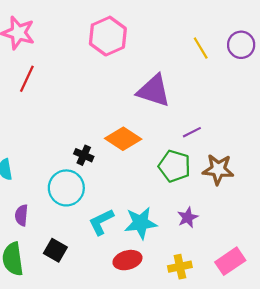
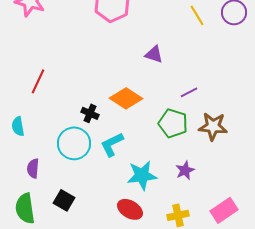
red line: (27, 79) -> (38, 81), moved
purple triangle: (154, 91) -> (154, 54), size x0.6
cyan L-shape: (101, 222) -> (112, 144), moved
red ellipse: (127, 260) -> (130, 209), turned 45

